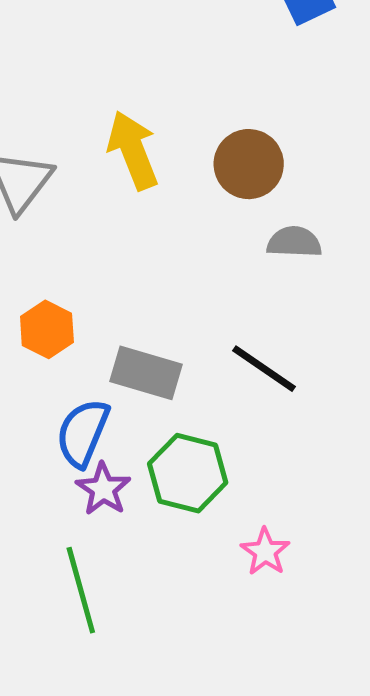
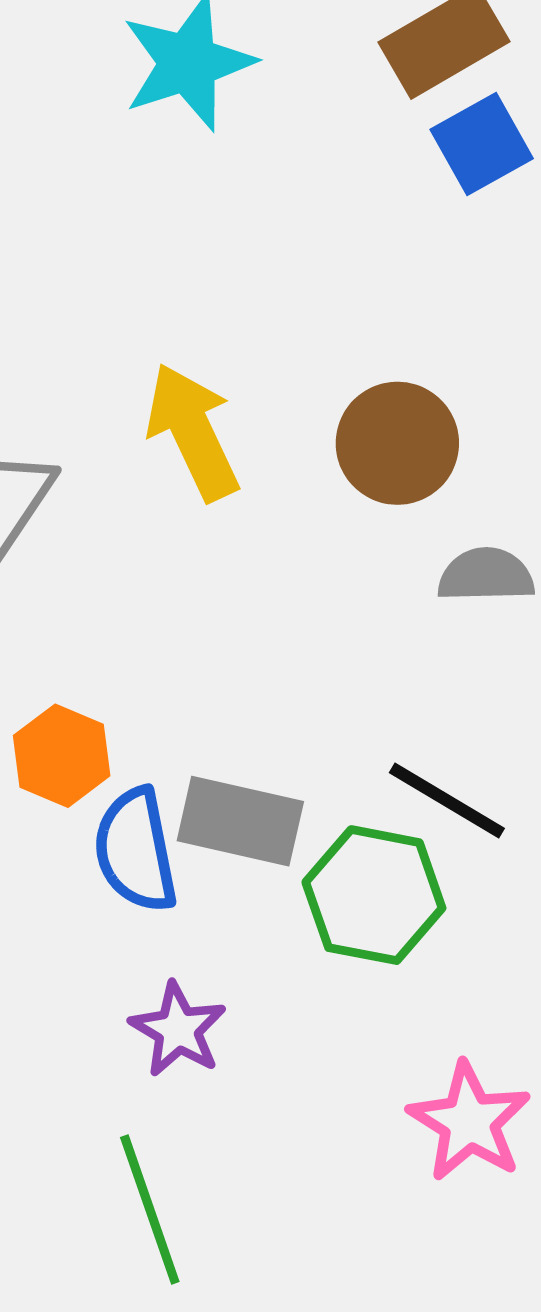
blue semicircle: (83, 433) -> (136, 850), moved, turned -30
green hexagon: (188, 473) -> (374, 895), moved
pink star: (265, 552) -> (469, 1122), size x1.4

